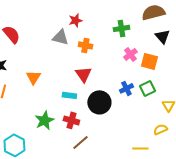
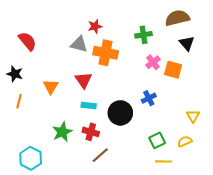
orange cross: (85, 45) -> (106, 53), size x1.6
red triangle: (83, 74) -> (83, 80), moved
green square: (147, 88) -> (157, 140), moved

